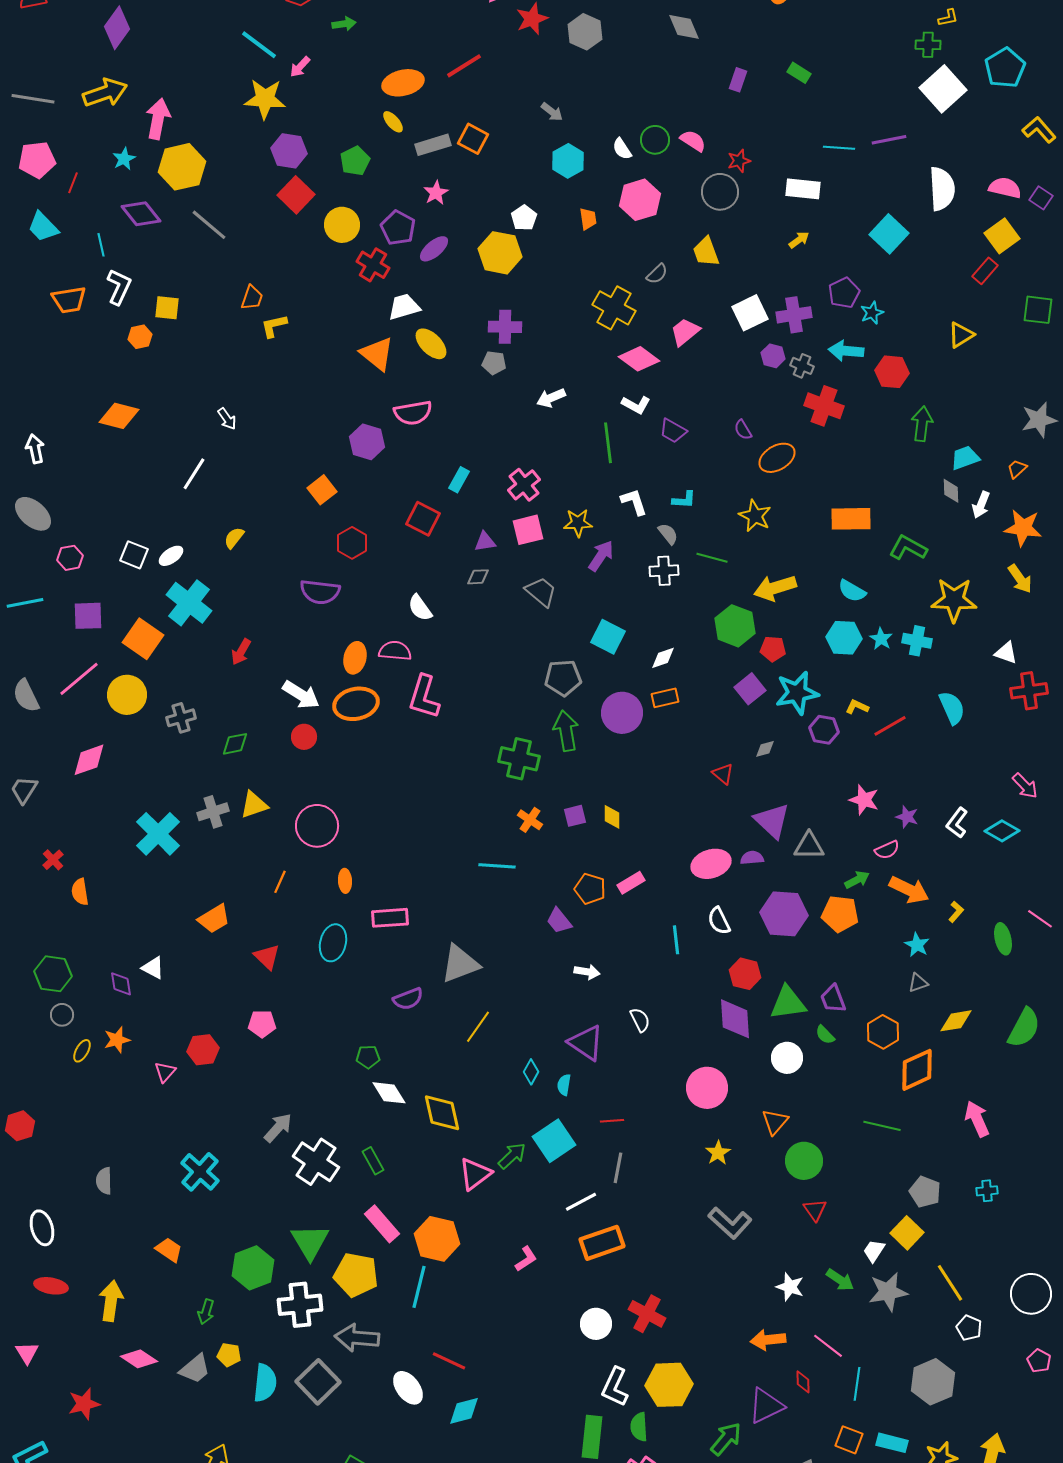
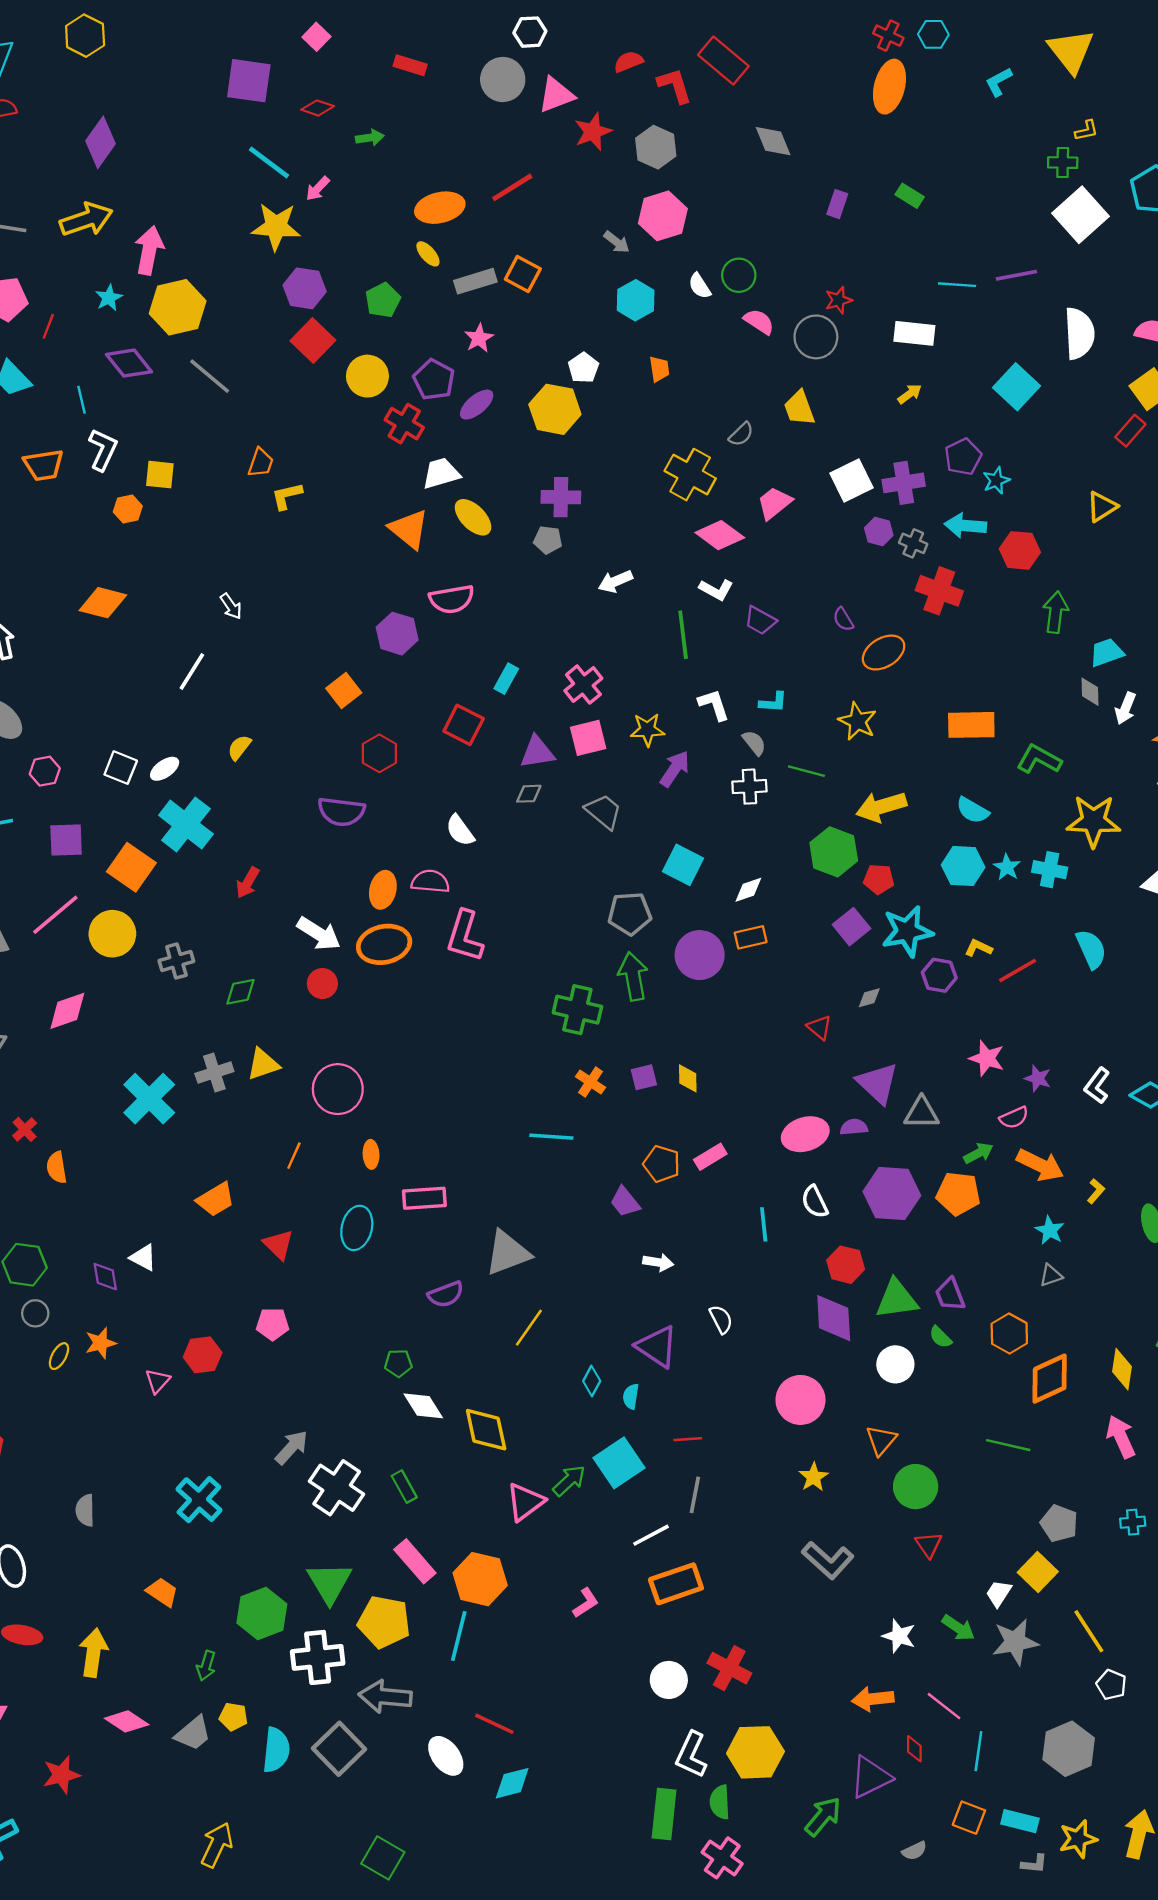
pink semicircle: (693, 141) -> (759, 322), moved
pink hexagon: (640, 200) -> (663, 216), moved
purple triangle: (485, 542) -> (537, 752), size x1.4
yellow diamond: (956, 1021) -> (1122, 1369), moved, turned -72

